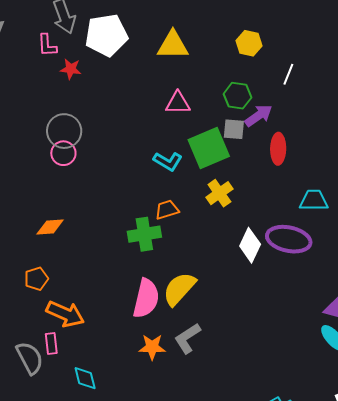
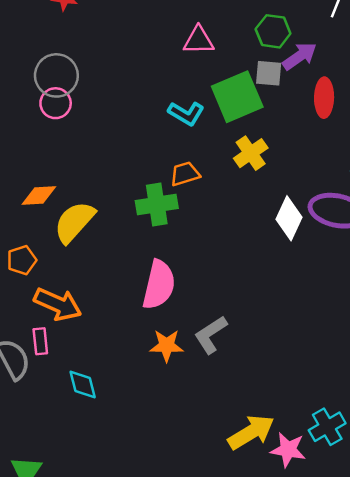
yellow semicircle: (179, 289) -> (74, 222), moved

